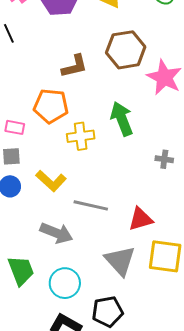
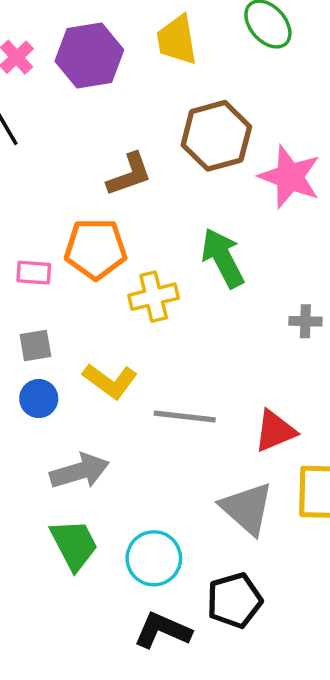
pink rectangle: (15, 127) -> (34, 273), moved
gray arrow: (56, 233) -> (80, 471), moved, turned -32

